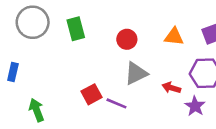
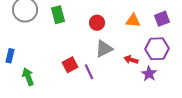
blue rectangle: (13, 72) -> (10, 56), moved
purple line: (116, 103) -> (89, 72), turned 42

